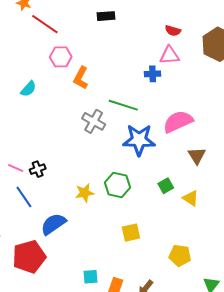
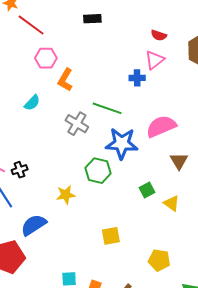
pink triangle: (169, 55) -> (155, 60), turned -35
cyan semicircle: (28, 89) -> (32, 103), moved
green hexagon: (118, 185) -> (98, 171), moved

